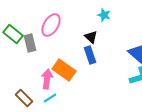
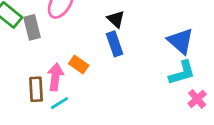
orange rectangle: (64, 70) -> (79, 65), size x0.6
brown rectangle: (24, 98) -> (36, 89), moved, turned 42

